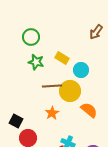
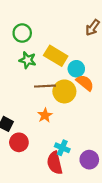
yellow rectangle: (62, 58) -> (56, 56), size x1.5
orange semicircle: (89, 110) -> (85, 83), moved

